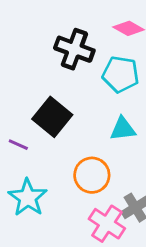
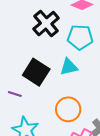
black cross: (74, 49) -> (46, 23), turned 36
cyan triangle: (123, 129) -> (69, 67), moved

